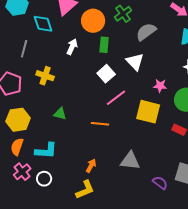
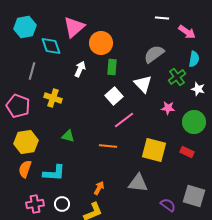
green cross: (123, 14) -> (177, 77), moved
yellow square: (148, 112) -> (154, 150), moved
pink cross: (22, 172) -> (35, 204), moved, turned 30
white circle: (44, 179) -> (62, 204), moved

